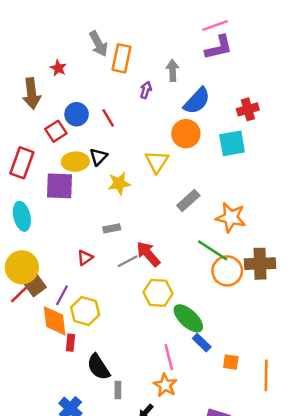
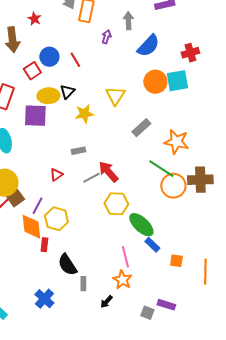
orange circle: (186, 134) -> (155, 82), moved

